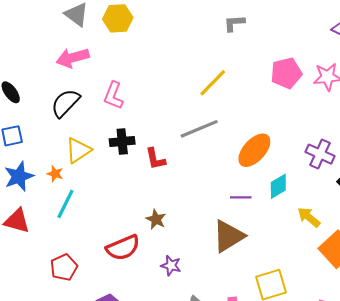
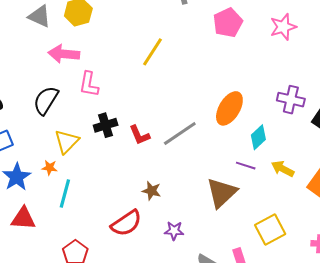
pink arrow: (73, 58) -> (64, 54), moved, turned 32
pink pentagon: (286, 73) -> (228, 23), moved
yellow line: (213, 83) -> (153, 52), moved
gray line: (199, 129) -> (180, 134), moved
purple line: (241, 197) -> (246, 166), moved, turned 30
yellow arrow: (309, 217) -> (283, 169), moved

